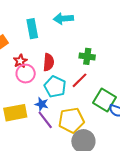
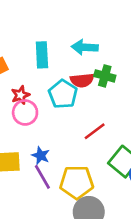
green cross: (87, 56) -> (105, 76), moved
red semicircle: (49, 62) -> (82, 80), moved, turned 72
cyan pentagon: (55, 87) -> (63, 94), moved

